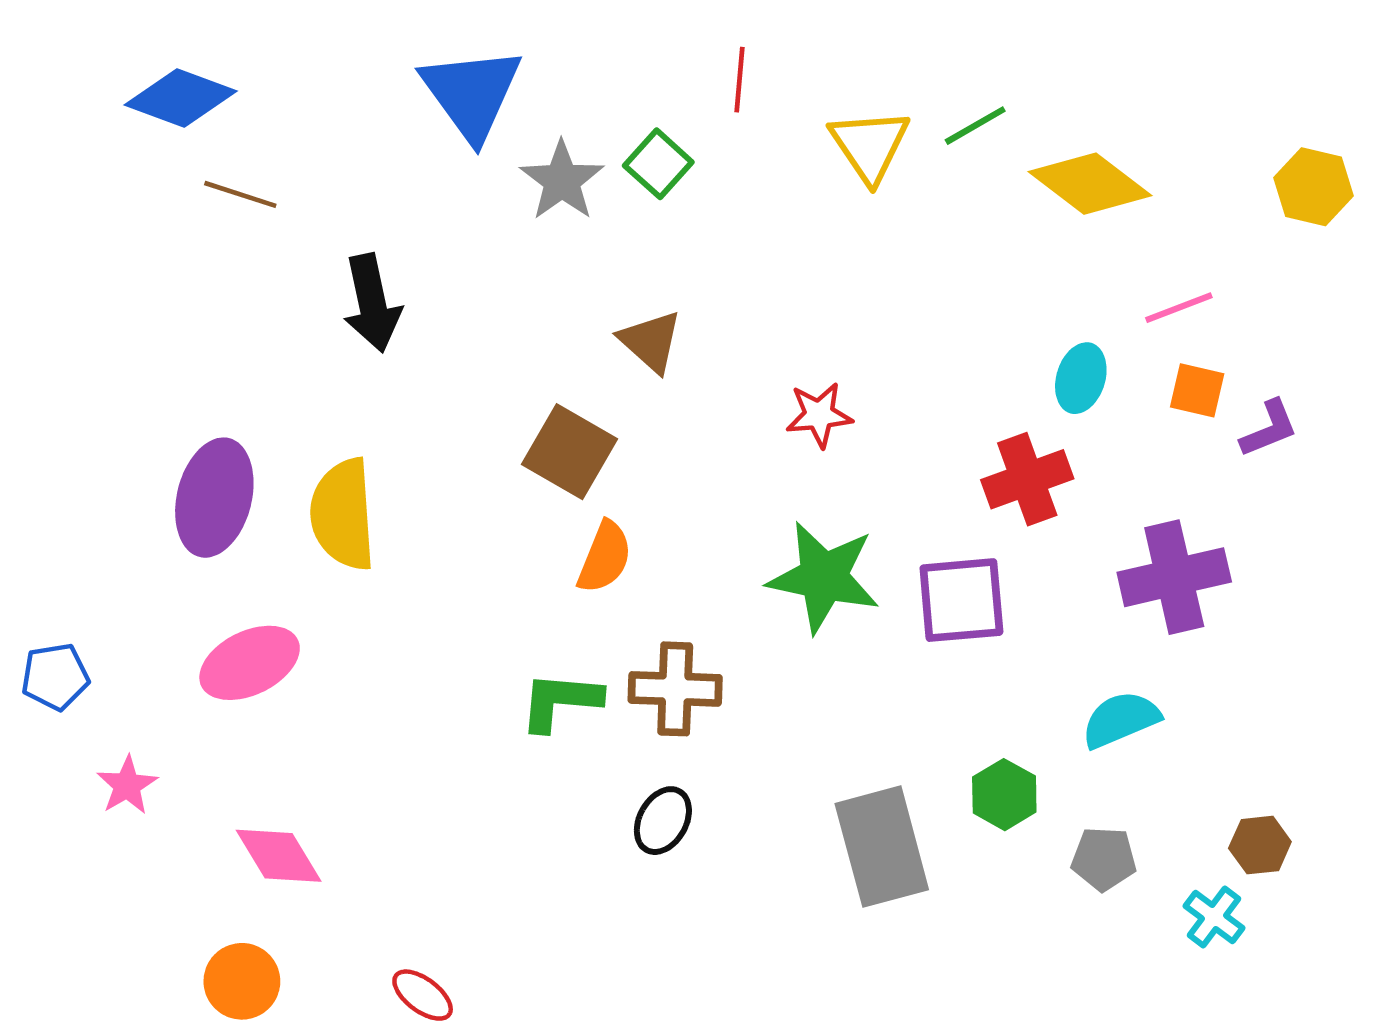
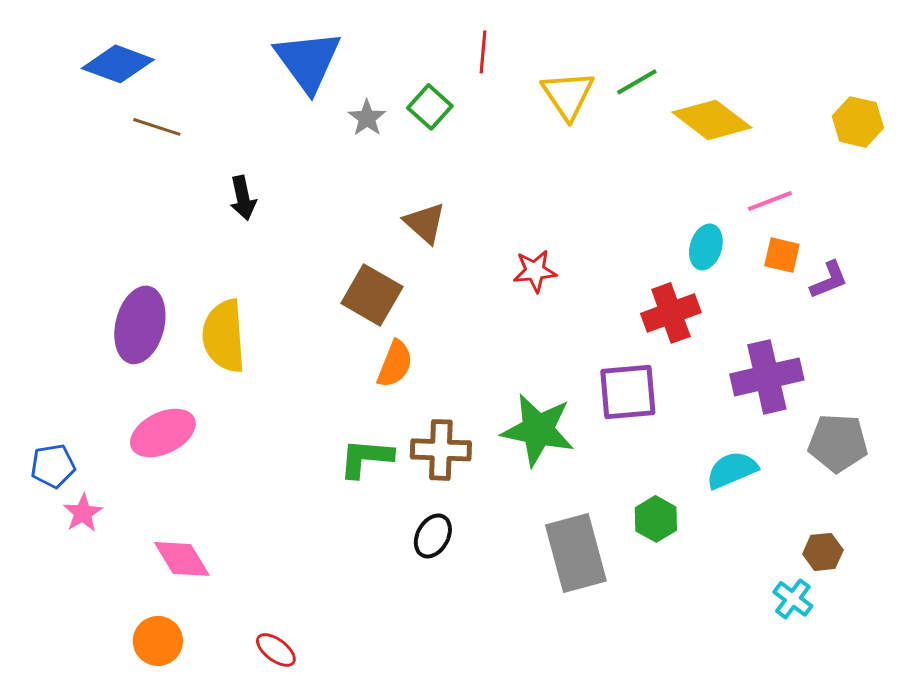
gray star: (562, 181) -> (367, 118), size x0.7
black arrow: (372, 303) -> (243, 198), size x0.7
green star: (824, 577) -> (538, 430), moved
blue pentagon: (55, 677) -> (53, 466), moved
gray pentagon: (1104, 859) -> (838, 443), moved, size x1.4

